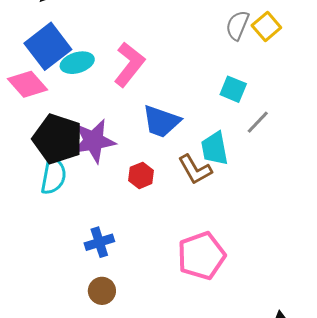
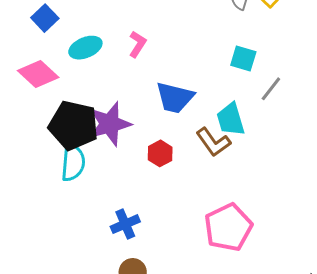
blue square: (48, 46) -> (45, 18), moved, size x0.6
pink L-shape: (129, 64) -> (137, 44), size x0.6

